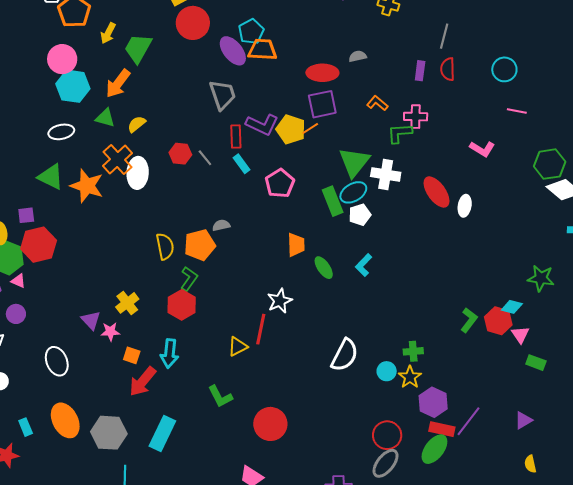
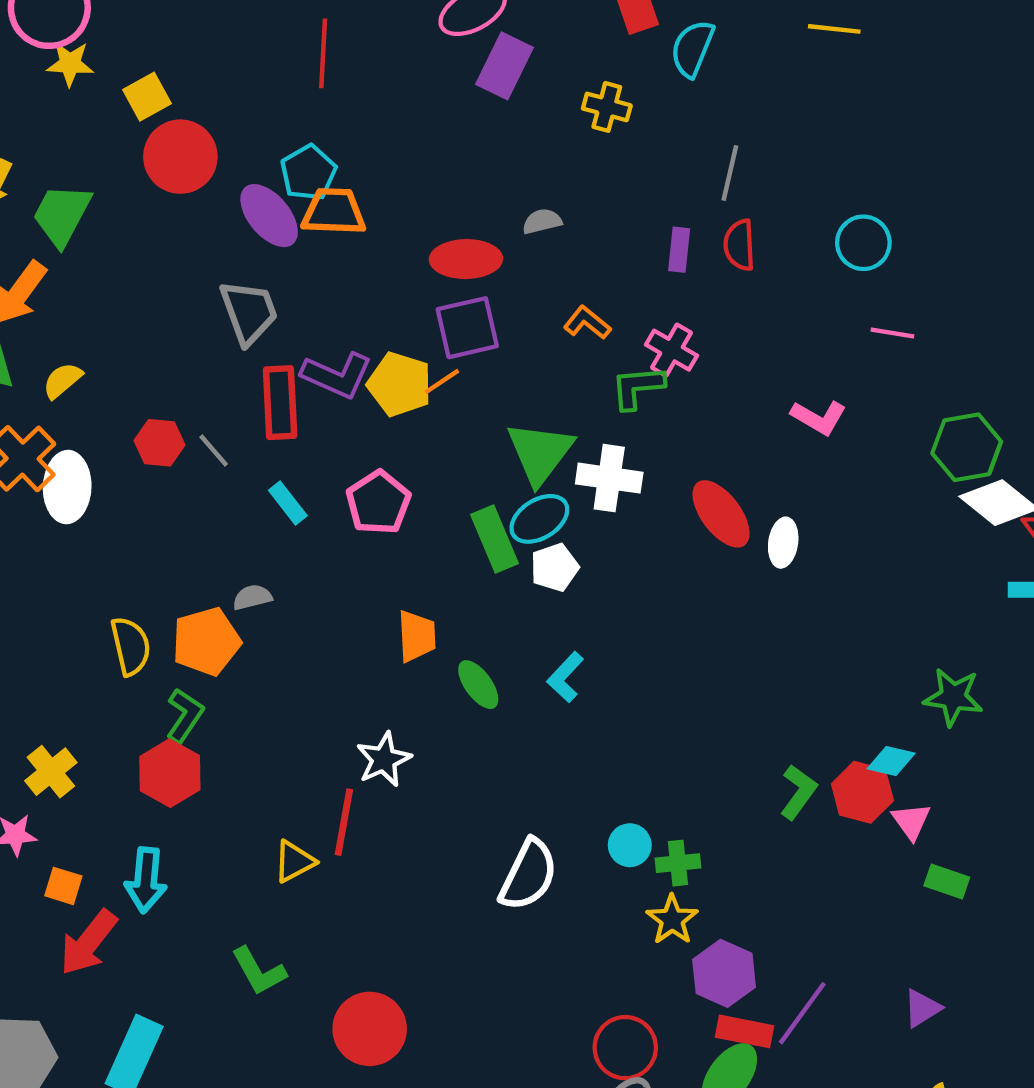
pink cross: (416, 117) -> (672, 350), turned 30
red rectangle: (236, 136) -> (280, 403), size x1.4
cyan rectangle: (241, 164) -> (288, 503), moved
cyan circle: (387, 371) -> (630, 845), moved

